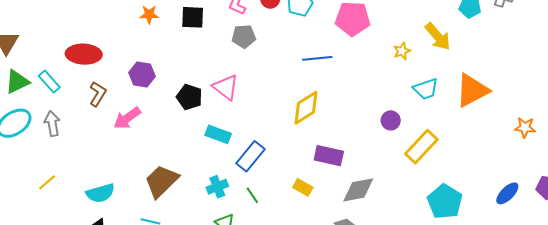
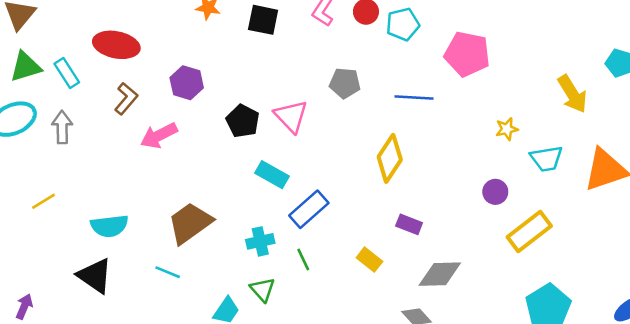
gray pentagon: (244, 36) -> (345, 83), moved
yellow star: (402, 51) -> (507, 129), moved
yellow diamond: (306, 108) -> (390, 158), turned -33
purple rectangle: (329, 156) -> (409, 224), size x0.7

